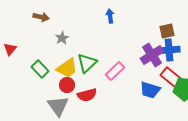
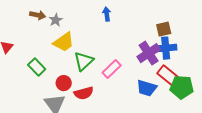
gray star: (62, 38) -> (56, 20), moved
yellow trapezoid: (67, 68) -> (64, 42), moved

